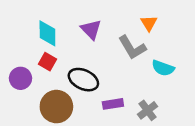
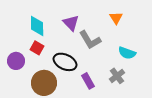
gray L-shape: (132, 47) -> (90, 40), moved
purple rectangle: (113, 104) -> (88, 81), turned 70
gray cross: (148, 110) -> (117, 76), moved

